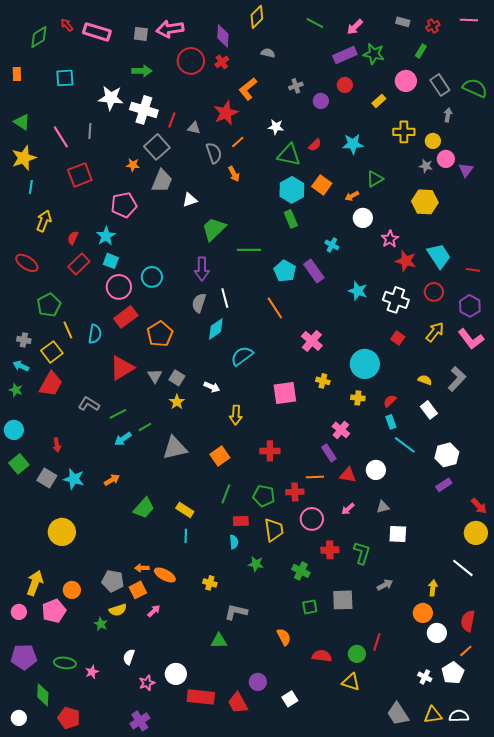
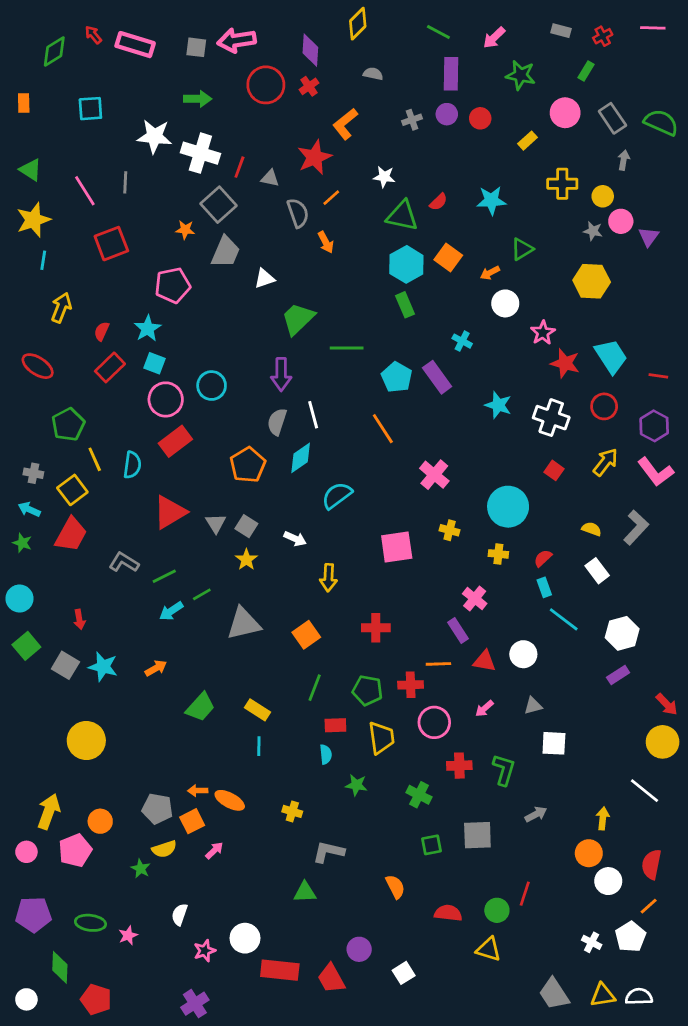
purple rectangle: (345, 55) -> (451, 74), moved, turned -65
purple circle: (321, 101) -> (447, 114), moved
orange pentagon: (160, 334) -> (248, 465), moved

